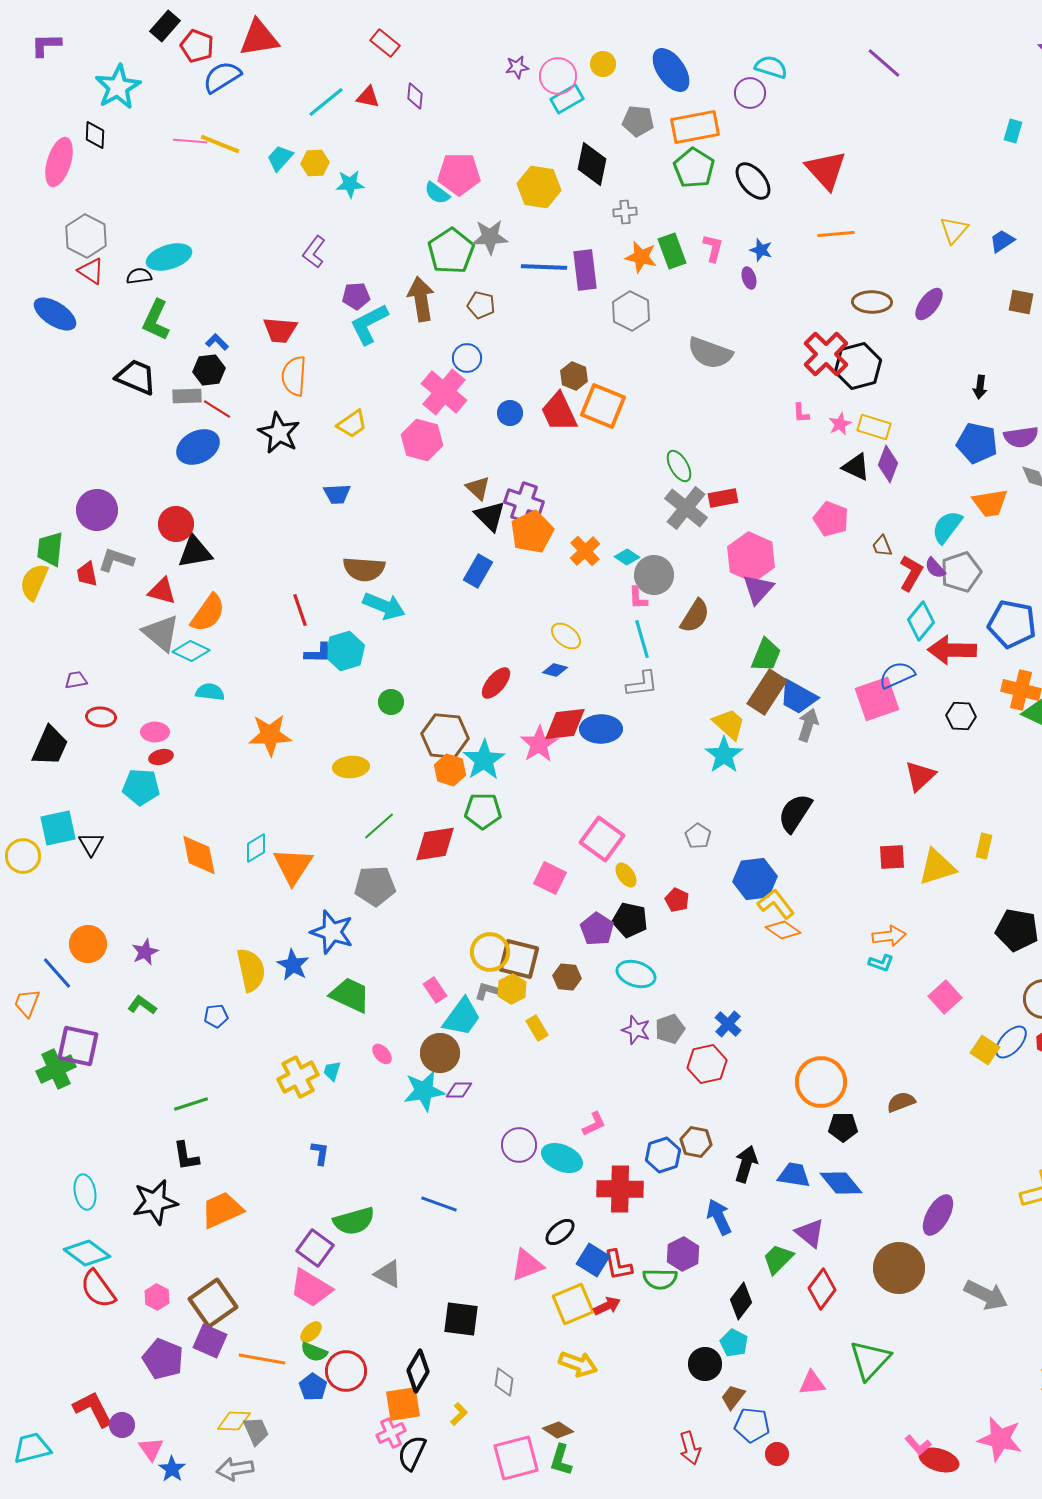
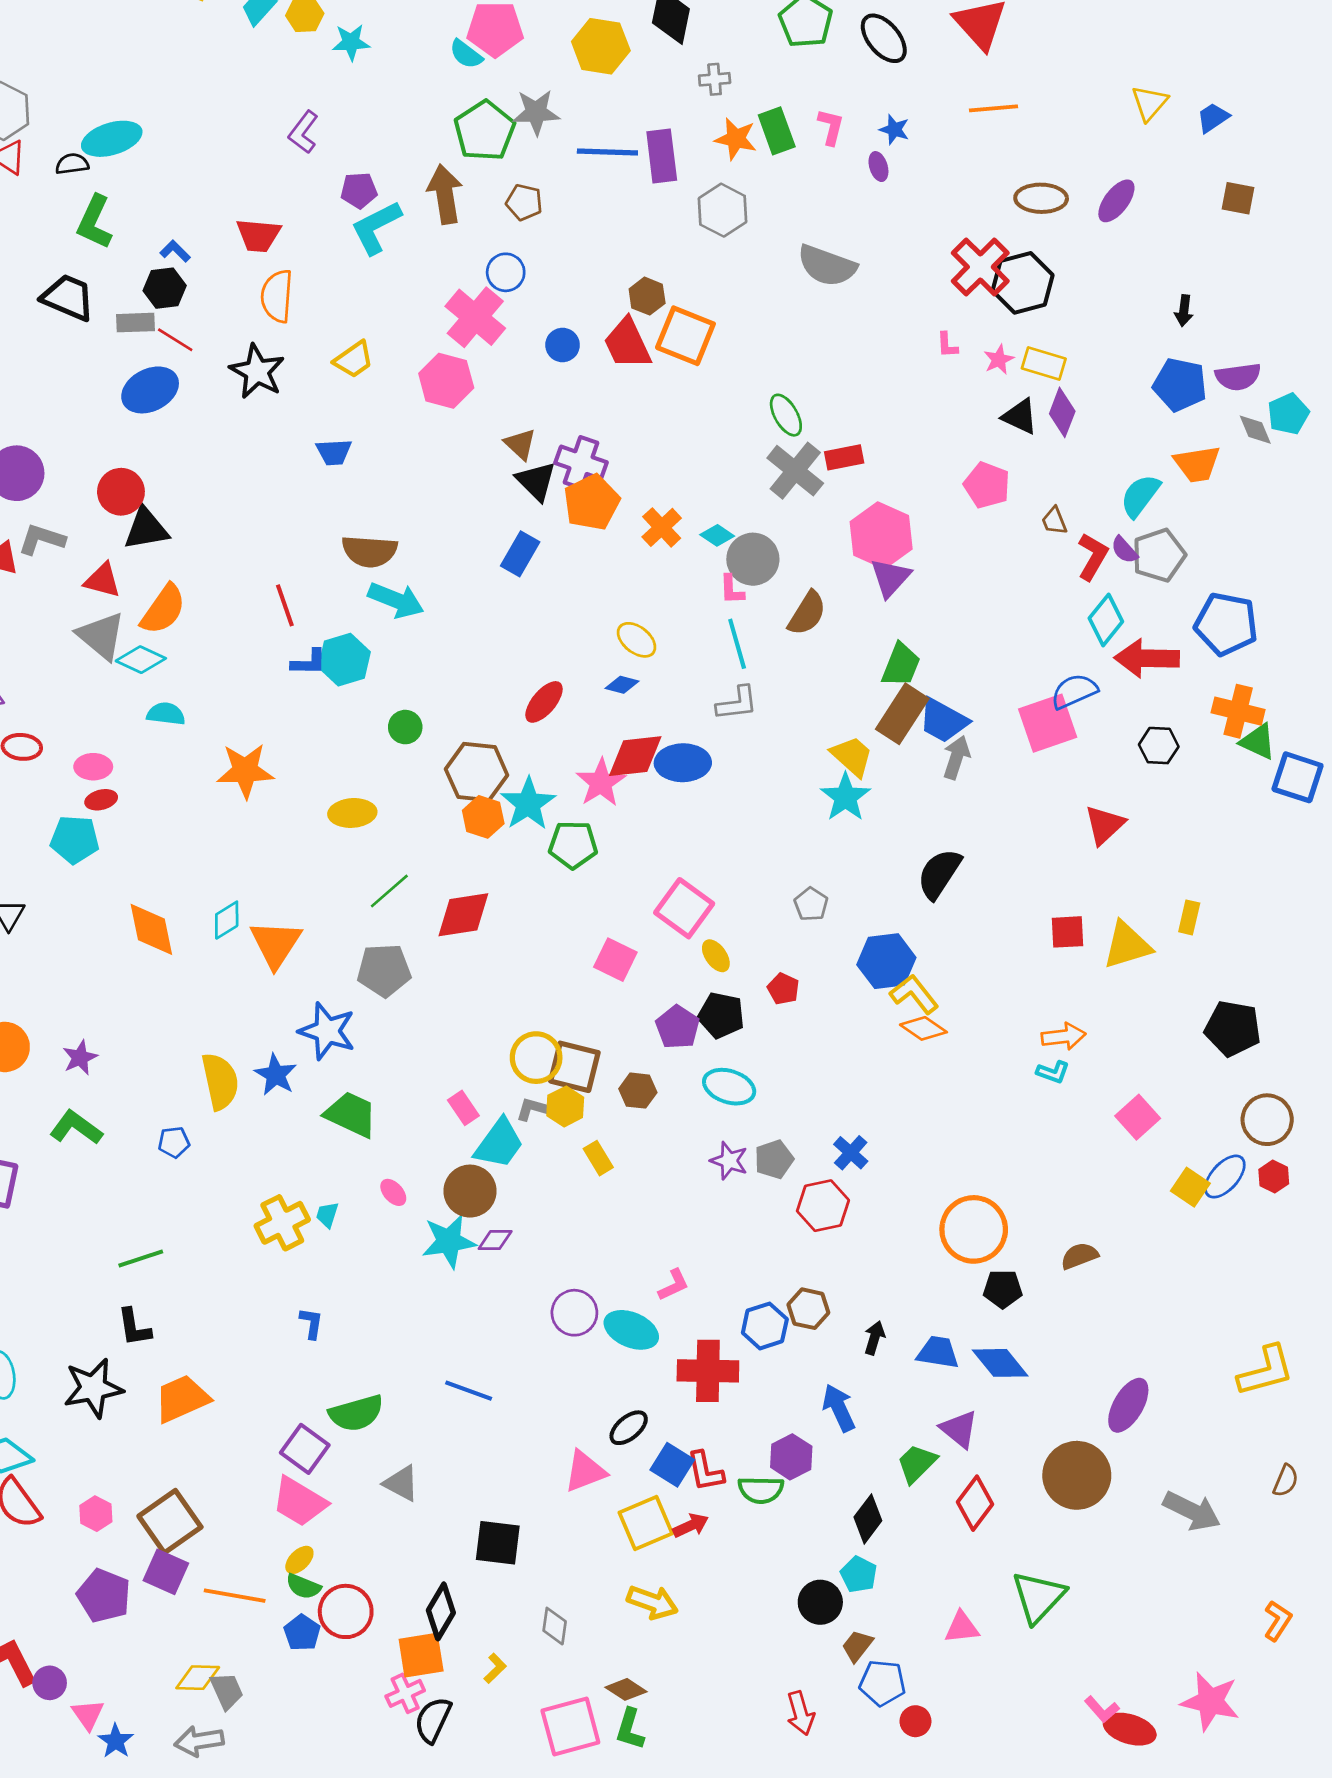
green pentagon: (483, 811) -> (573, 845), moved
green L-shape: (142, 1005) -> (76, 1128), size x1.4
black arrow: (746, 1164) -> (875, 1338), size x0.7

